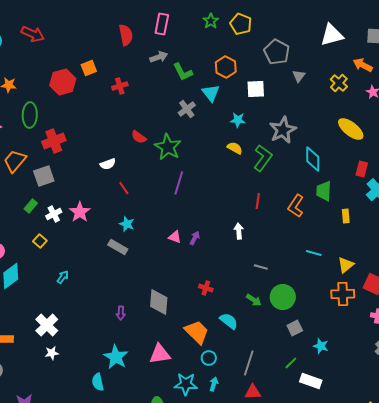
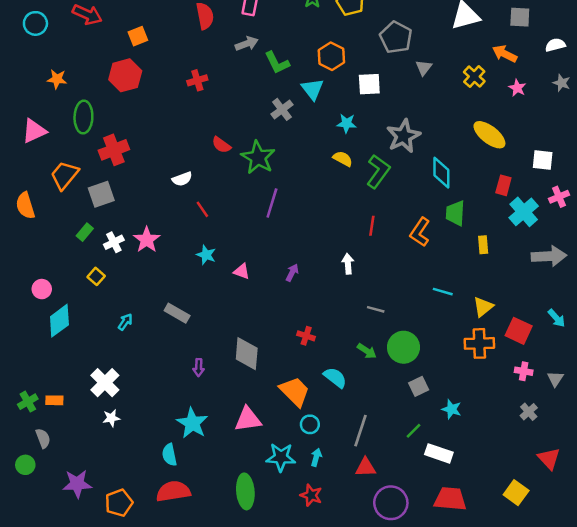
orange square: (89, 68) -> (138, 36), moved
pink triangle: (175, 237) -> (242, 271), moved
gray rectangle: (118, 247) -> (177, 313), moved

